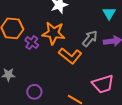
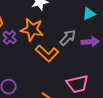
cyan triangle: (109, 13) -> (89, 14), turned 32

